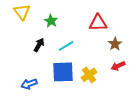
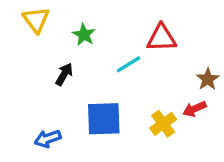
brown star: (115, 44) -> (208, 79), moved
cyan line: (66, 46) -> (128, 64), moved
yellow cross: (89, 75) -> (163, 124), moved

